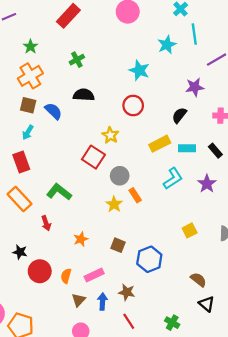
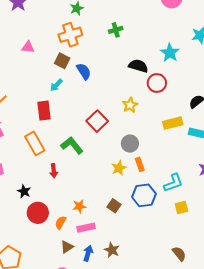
black semicircle: (84, 95) -> (138, 66), moved
red square: (93, 157) -> (97, 121), moved
cyan L-shape: (173, 179) -> (173, 183), moved
orange star: (81, 239) -> (79, 206), moved
blue hexagon: (149, 259) -> (144, 195), moved

